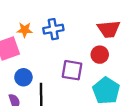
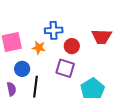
orange star: (25, 30) -> (39, 48), moved
red circle: (100, 55) -> (72, 46), moved

